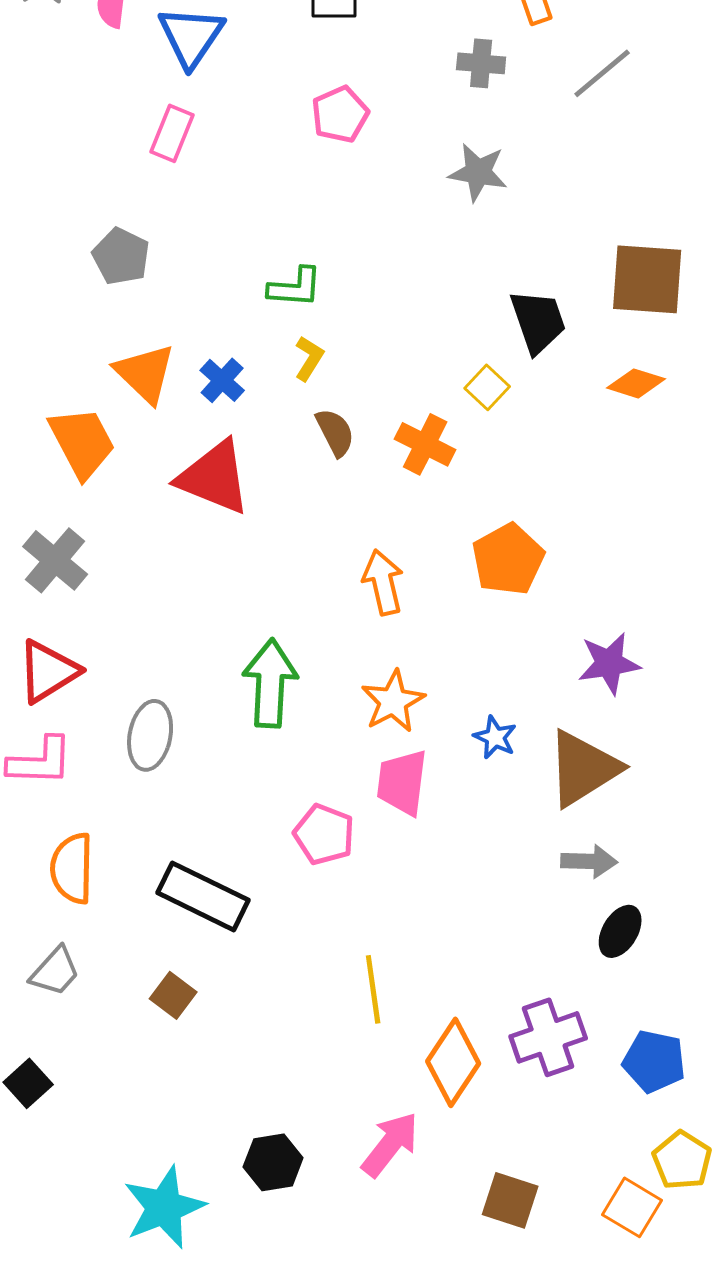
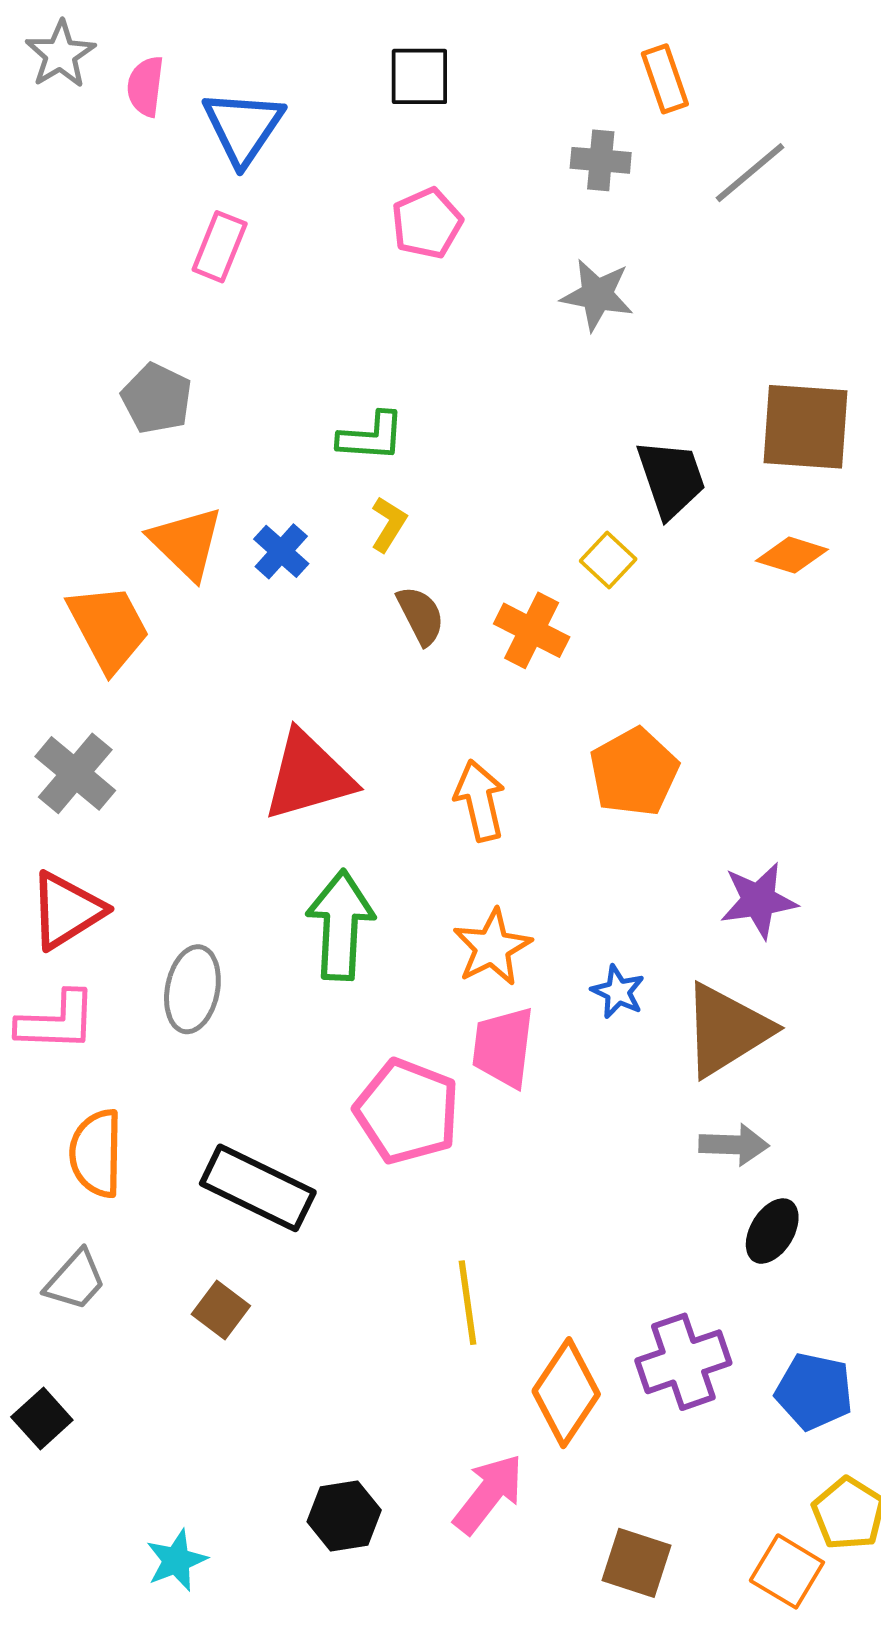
red triangle: (214, 477) -> (308, 776), moved, turned -38
pink pentagon: (324, 834) -> (407, 1111), size x1.4
cyan star: (164, 1207) -> (176, 1560), moved, size x0.6

